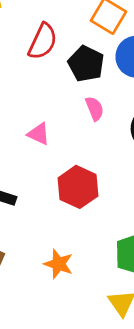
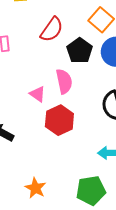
pink semicircle: (95, 109) -> (64, 81), moved, size x1.4
red hexagon: (78, 187) -> (59, 120), moved

